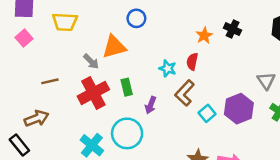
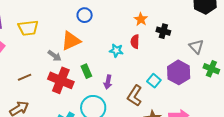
black cross: (233, 29) -> (163, 31), moved
red cross: (93, 93) -> (61, 80), turned -30
brown L-shape: (185, 93) -> (135, 96), moved

